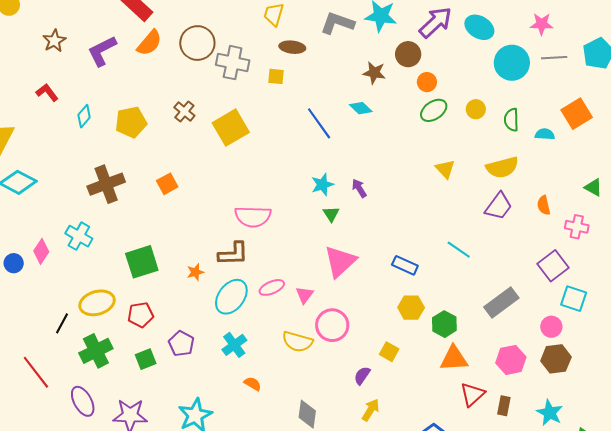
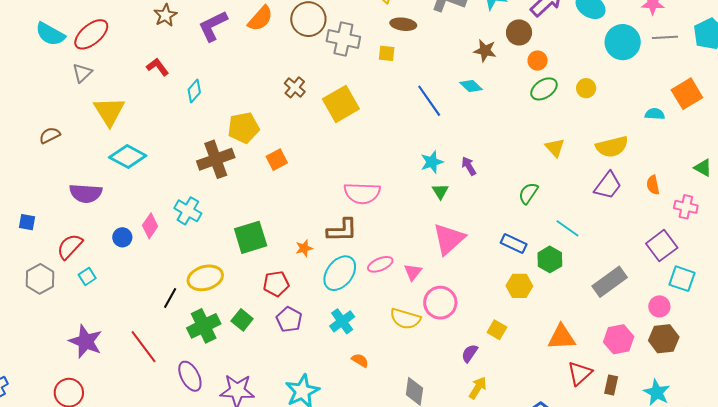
green semicircle: (511, 120) -> (528, 193), moved, turned 35
yellow pentagon: (131, 122) -> (243, 128), moved
red pentagon: (141, 315) -> (276, 284), moved
green hexagon: (444, 324) -> (550, 259), moved
green square: (146, 359) -> (242, 320), moved, turned -30

